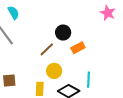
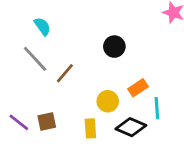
orange rectangle: (78, 48) -> (138, 88), moved
brown line: (47, 49) -> (65, 73), moved

